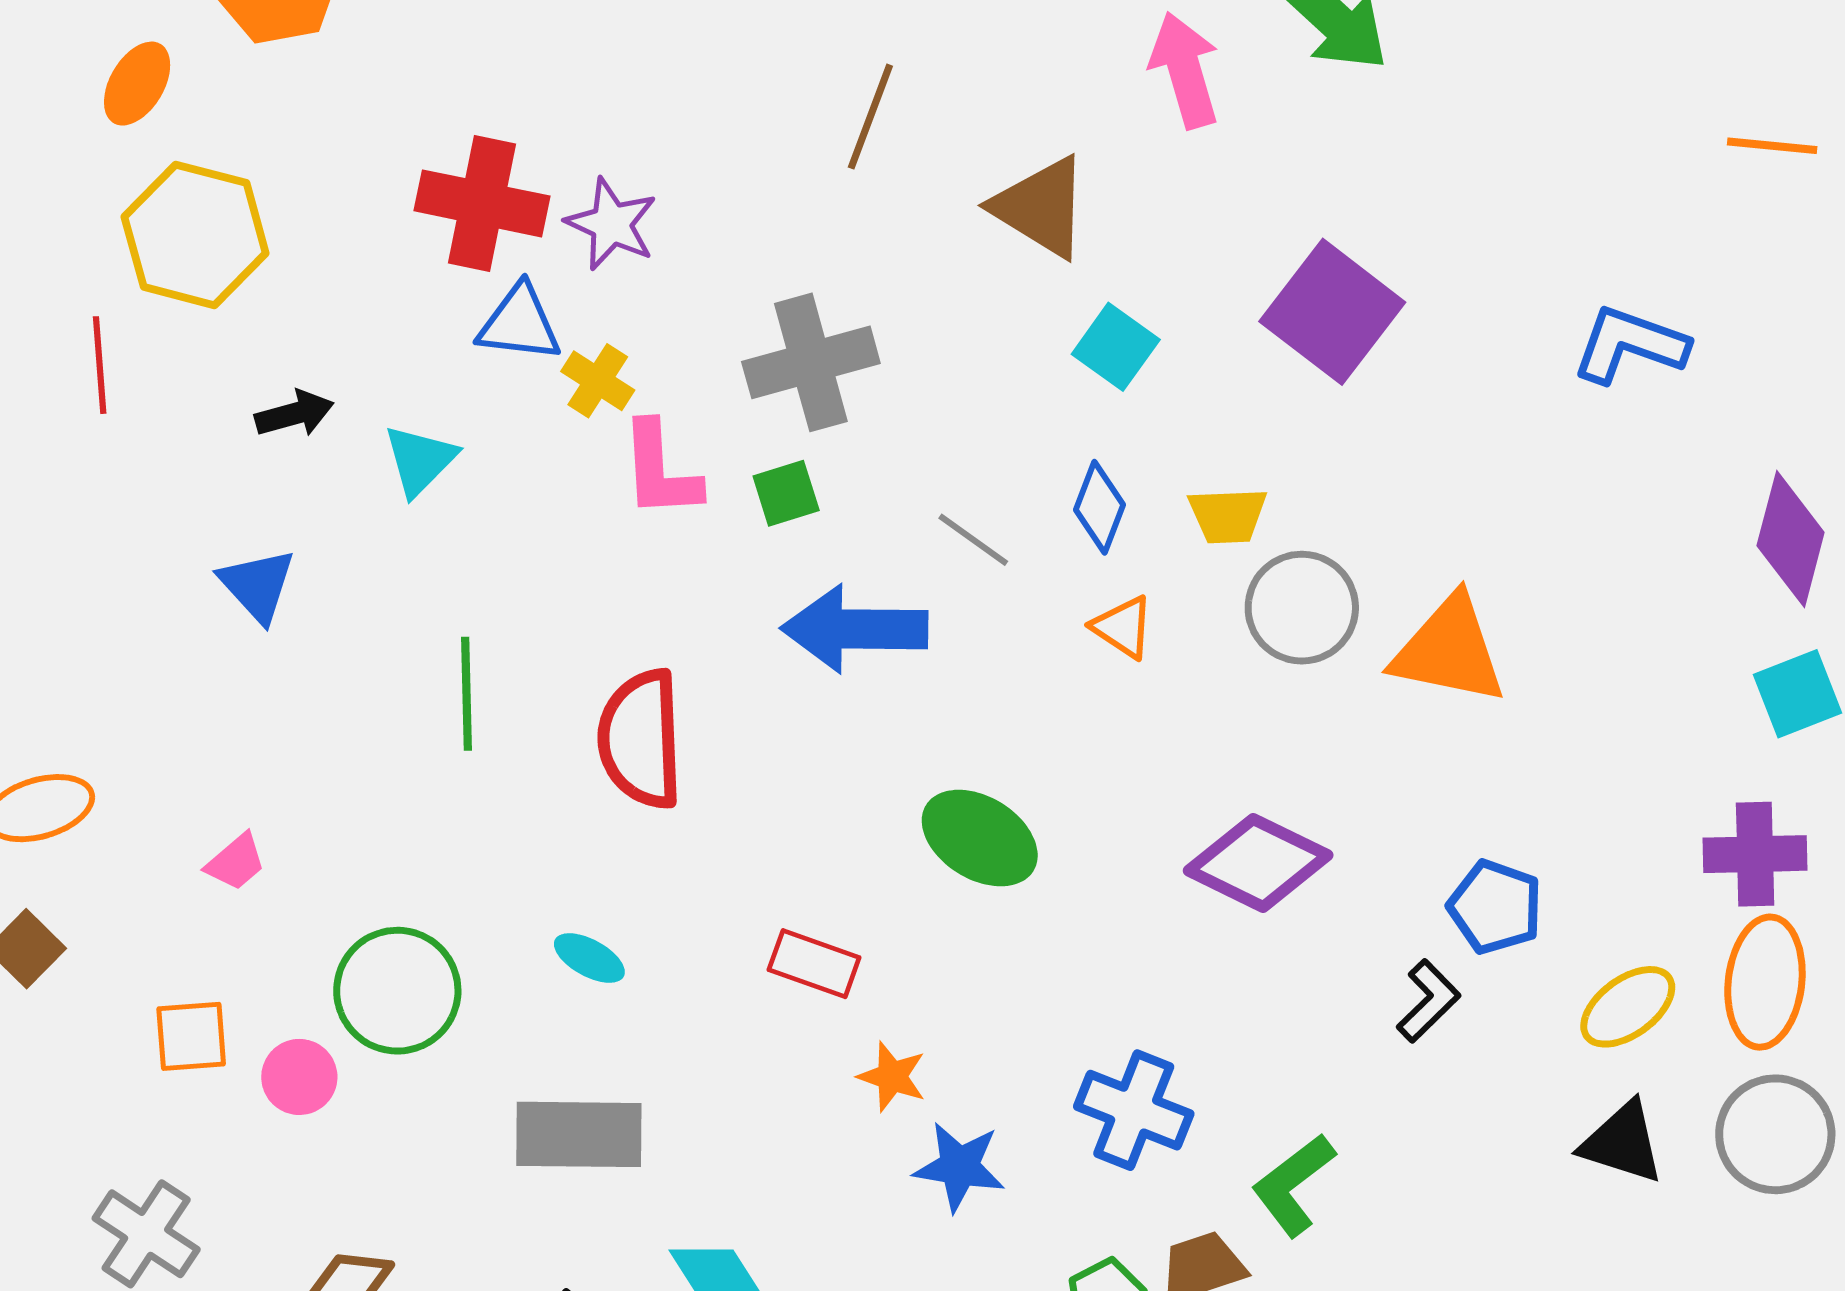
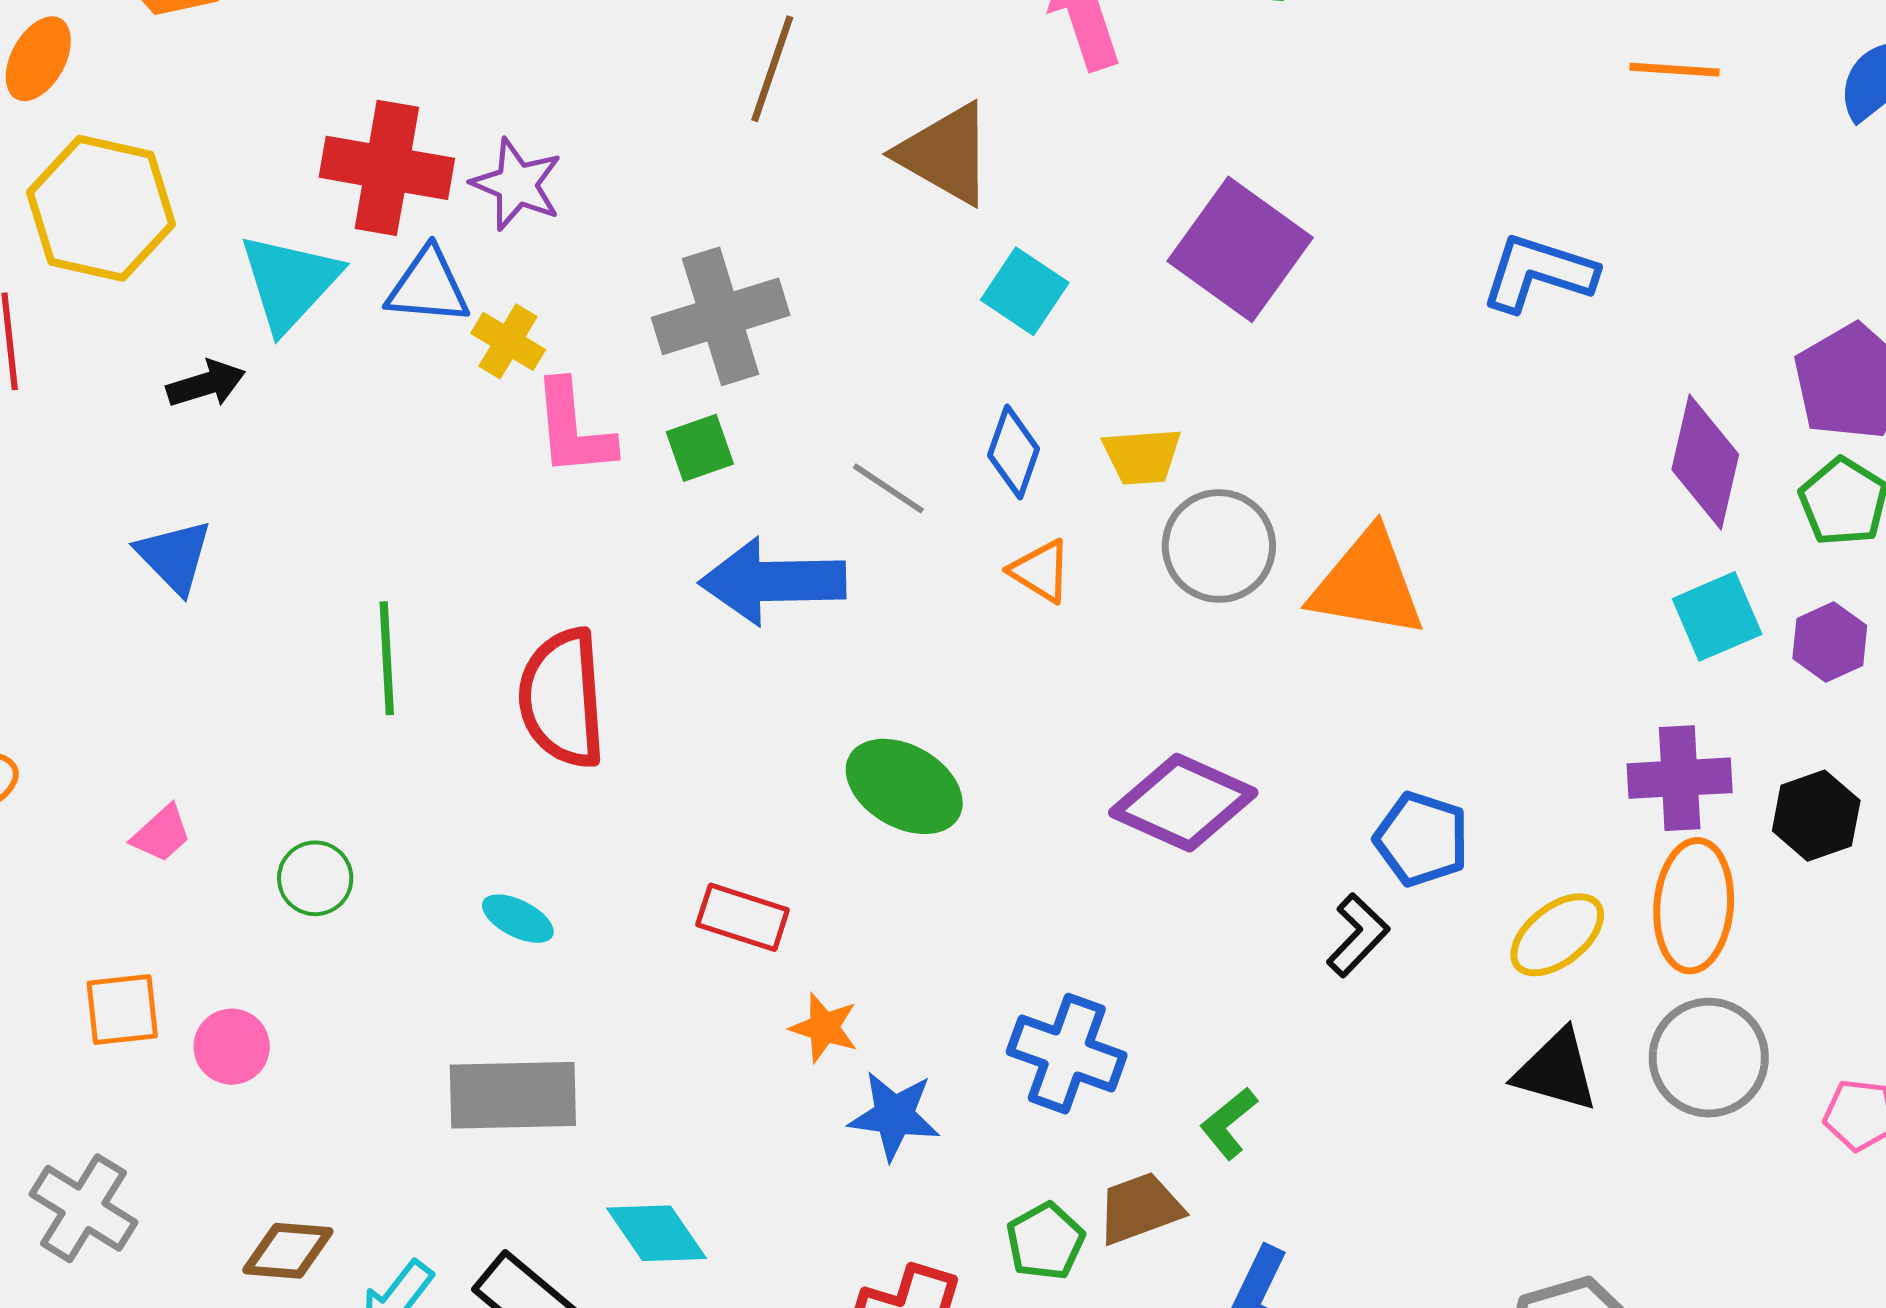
cyan triangle: (420, 460) -> (290, 282), moved, size x1.4
green circle: (397, 991) -> (315, 878), moved, size x0.6
green L-shape: (1293, 1185) -> (1229, 1123), size x0.7

